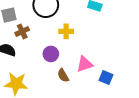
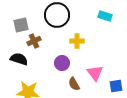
pink triangle: (85, 64) -> (95, 73), turned -48
blue square: (106, 77) -> (116, 86), turned -32

